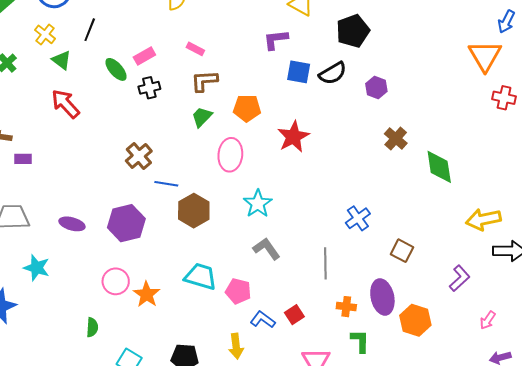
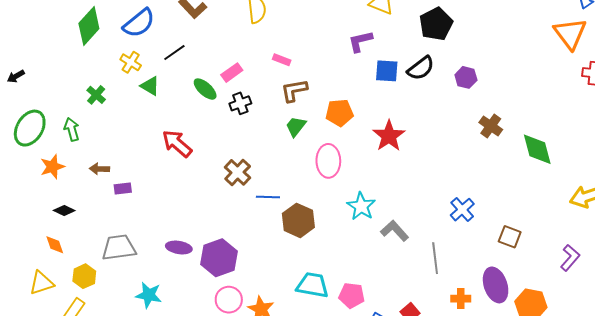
black line: (90, 30) -> (174, 53), turned 40
red arrow: (65, 104) -> (177, 144), moved
purple hexagon: (126, 223) -> (219, 258), moved
gray L-shape: (267, 249) -> (395, 231), moved

